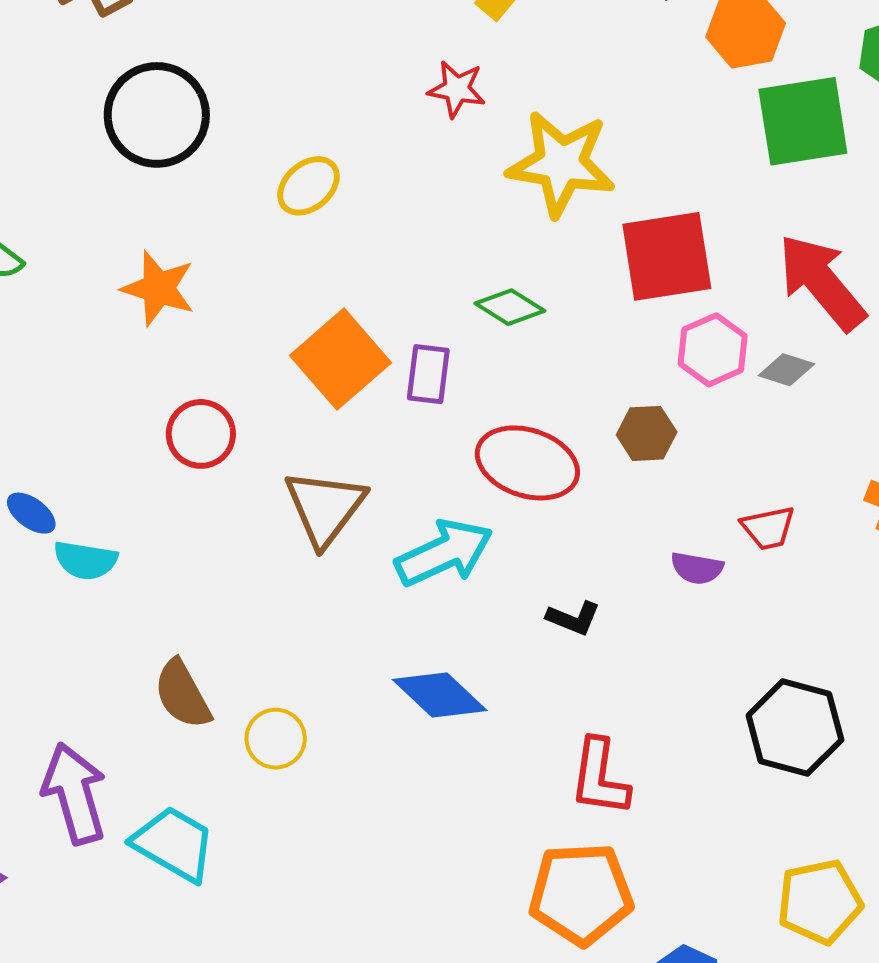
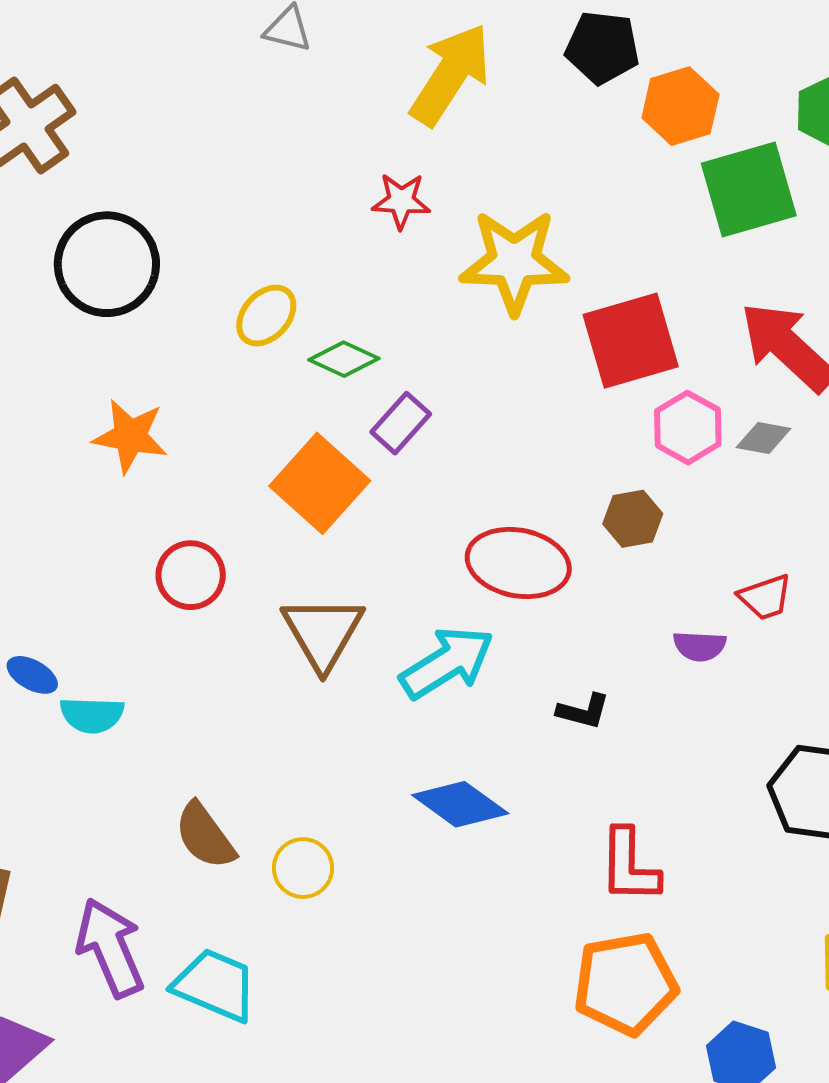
green diamond: (510, 307) -> (344, 359), moved
purple rectangle: (428, 374) -> (401, 423), moved, turned 42

